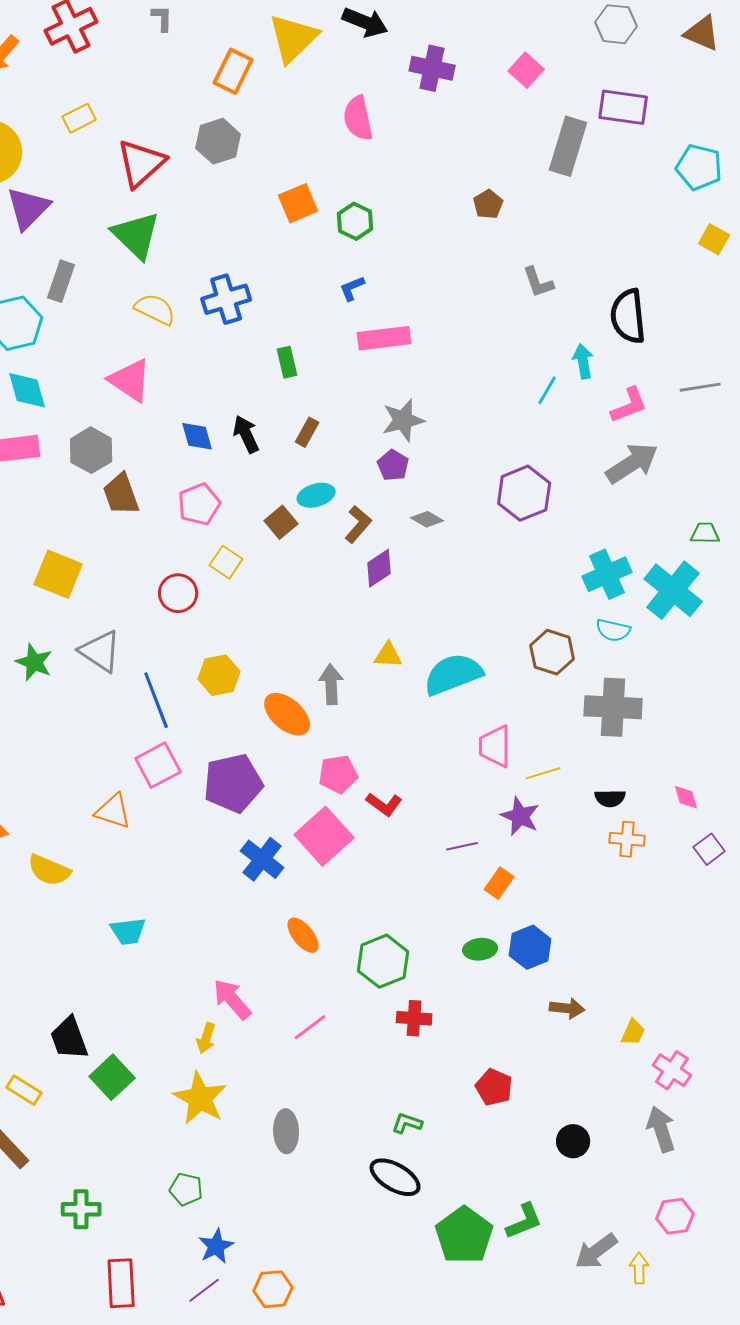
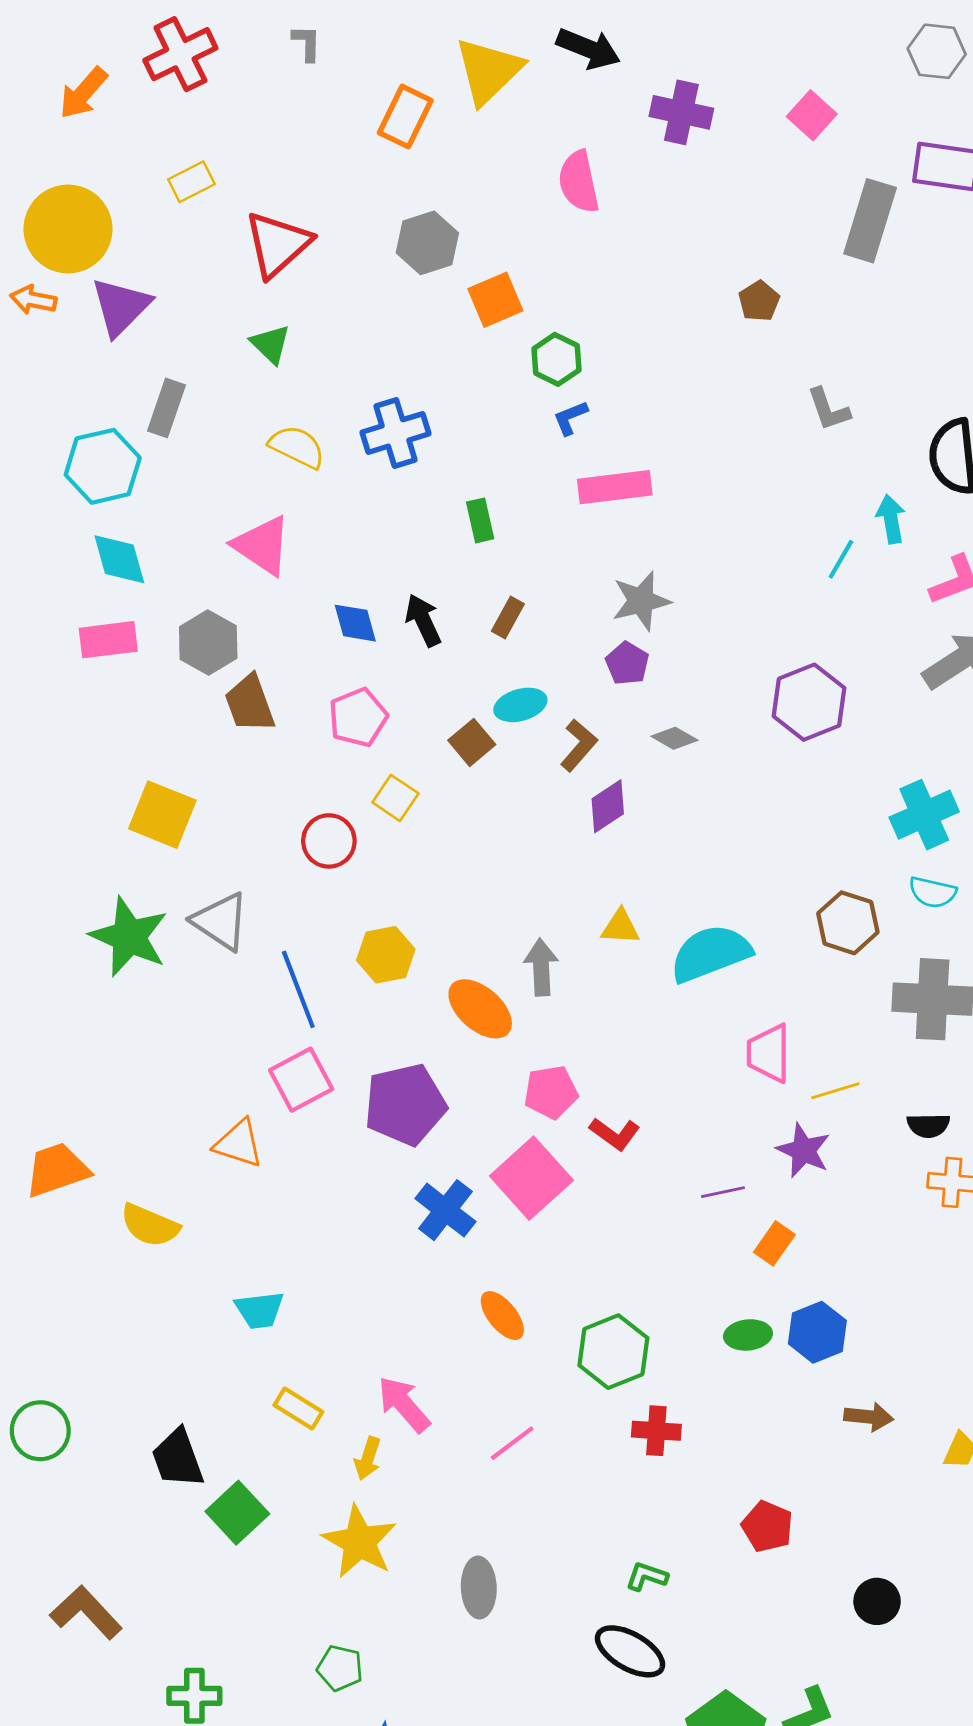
gray hexagon: (218, 141) -> (427, 243), moved
green hexagon: (355, 221) -> (556, 359), moved
green triangle: (136, 235) -> (271, 344), size x0.6
green star: (34, 662) -> (129, 937), size x1.5
yellow rectangle: (24, 1090) -> (298, 1409), moved

